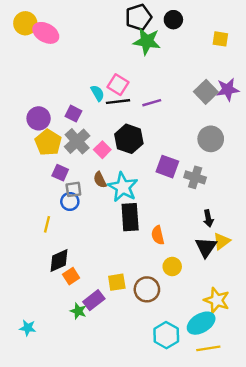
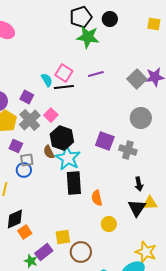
yellow square: (220, 39) -> (154, 24), moved
purple line: (152, 103) -> (96, 74), moved
black hexagon: (129, 139) -> (62, 138), moved
pink square: (102, 150) -> (51, 115), moved
yellow triangle: (222, 241) -> (150, 203), turned 35
brown circle: (147, 289) -> (81, 252), moved

